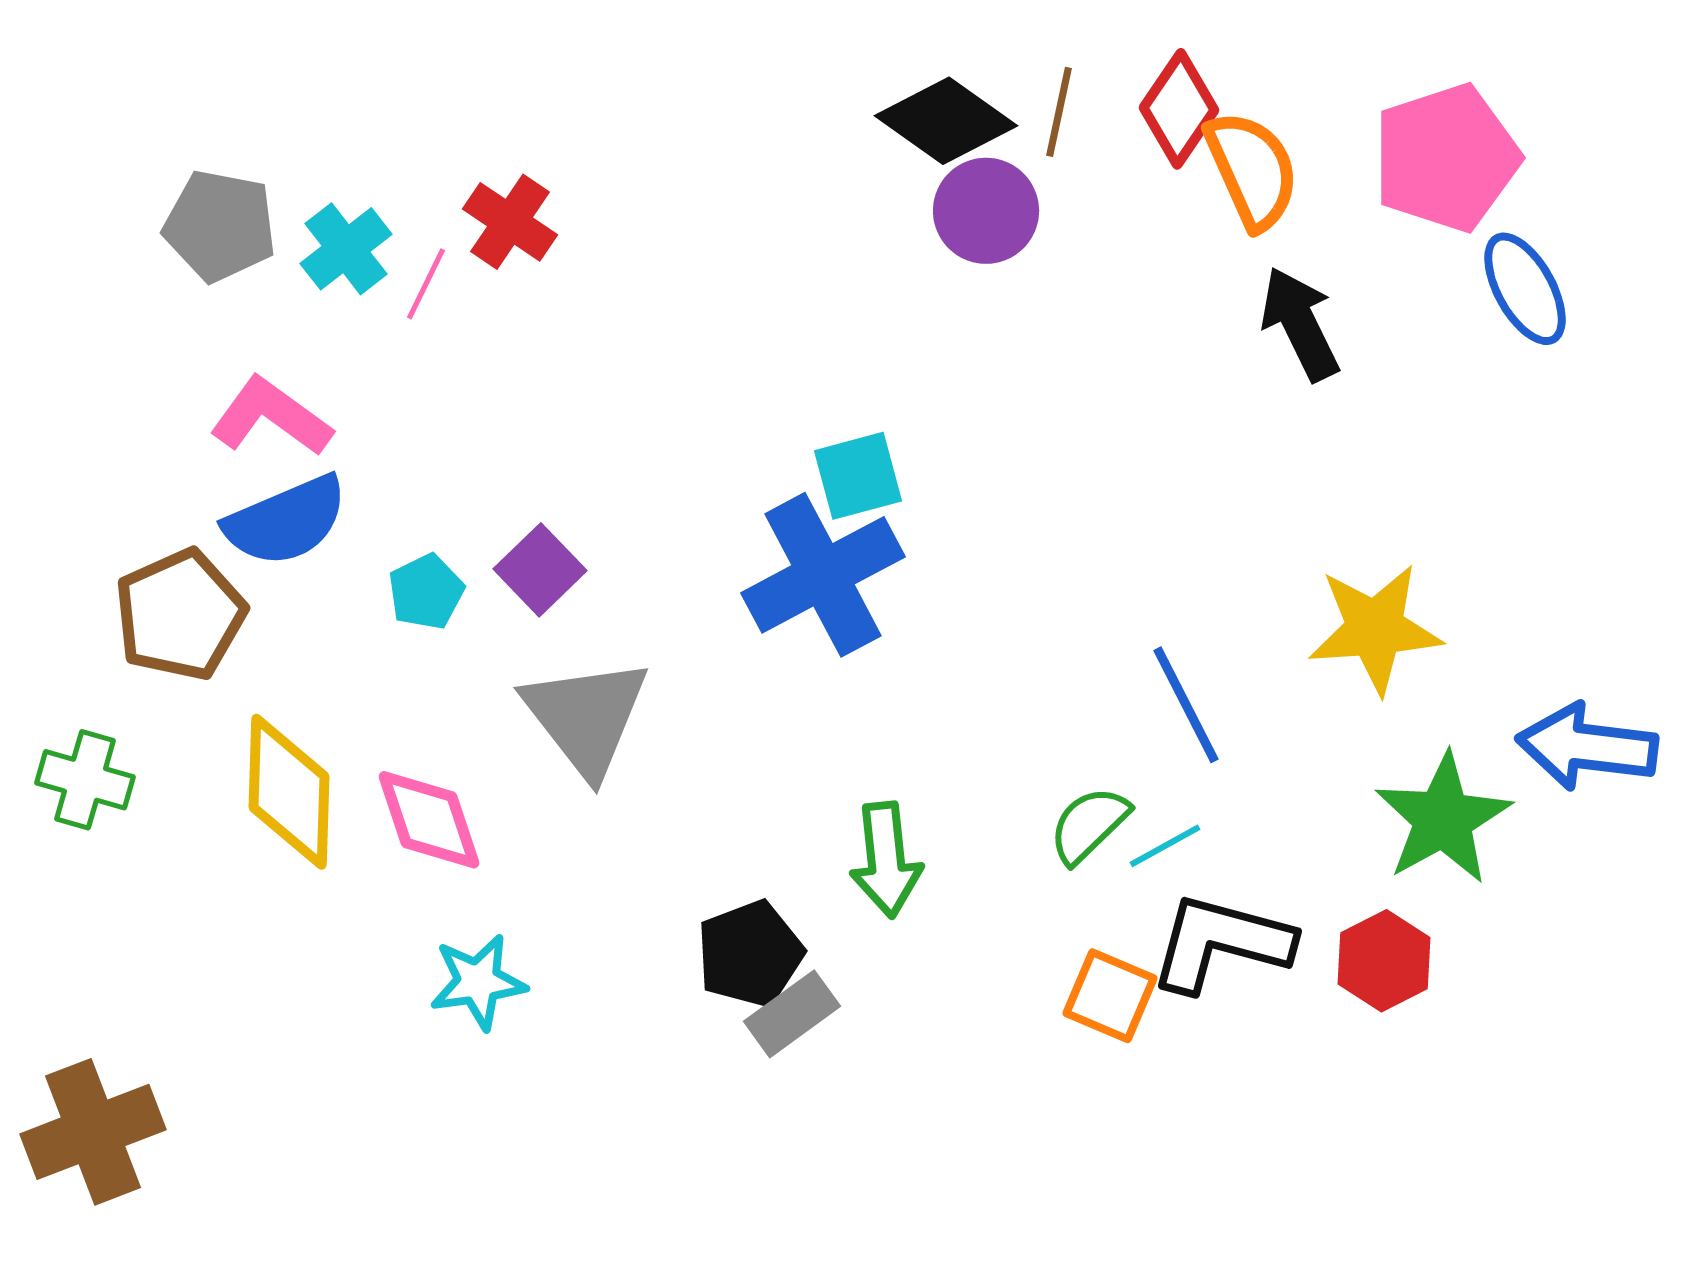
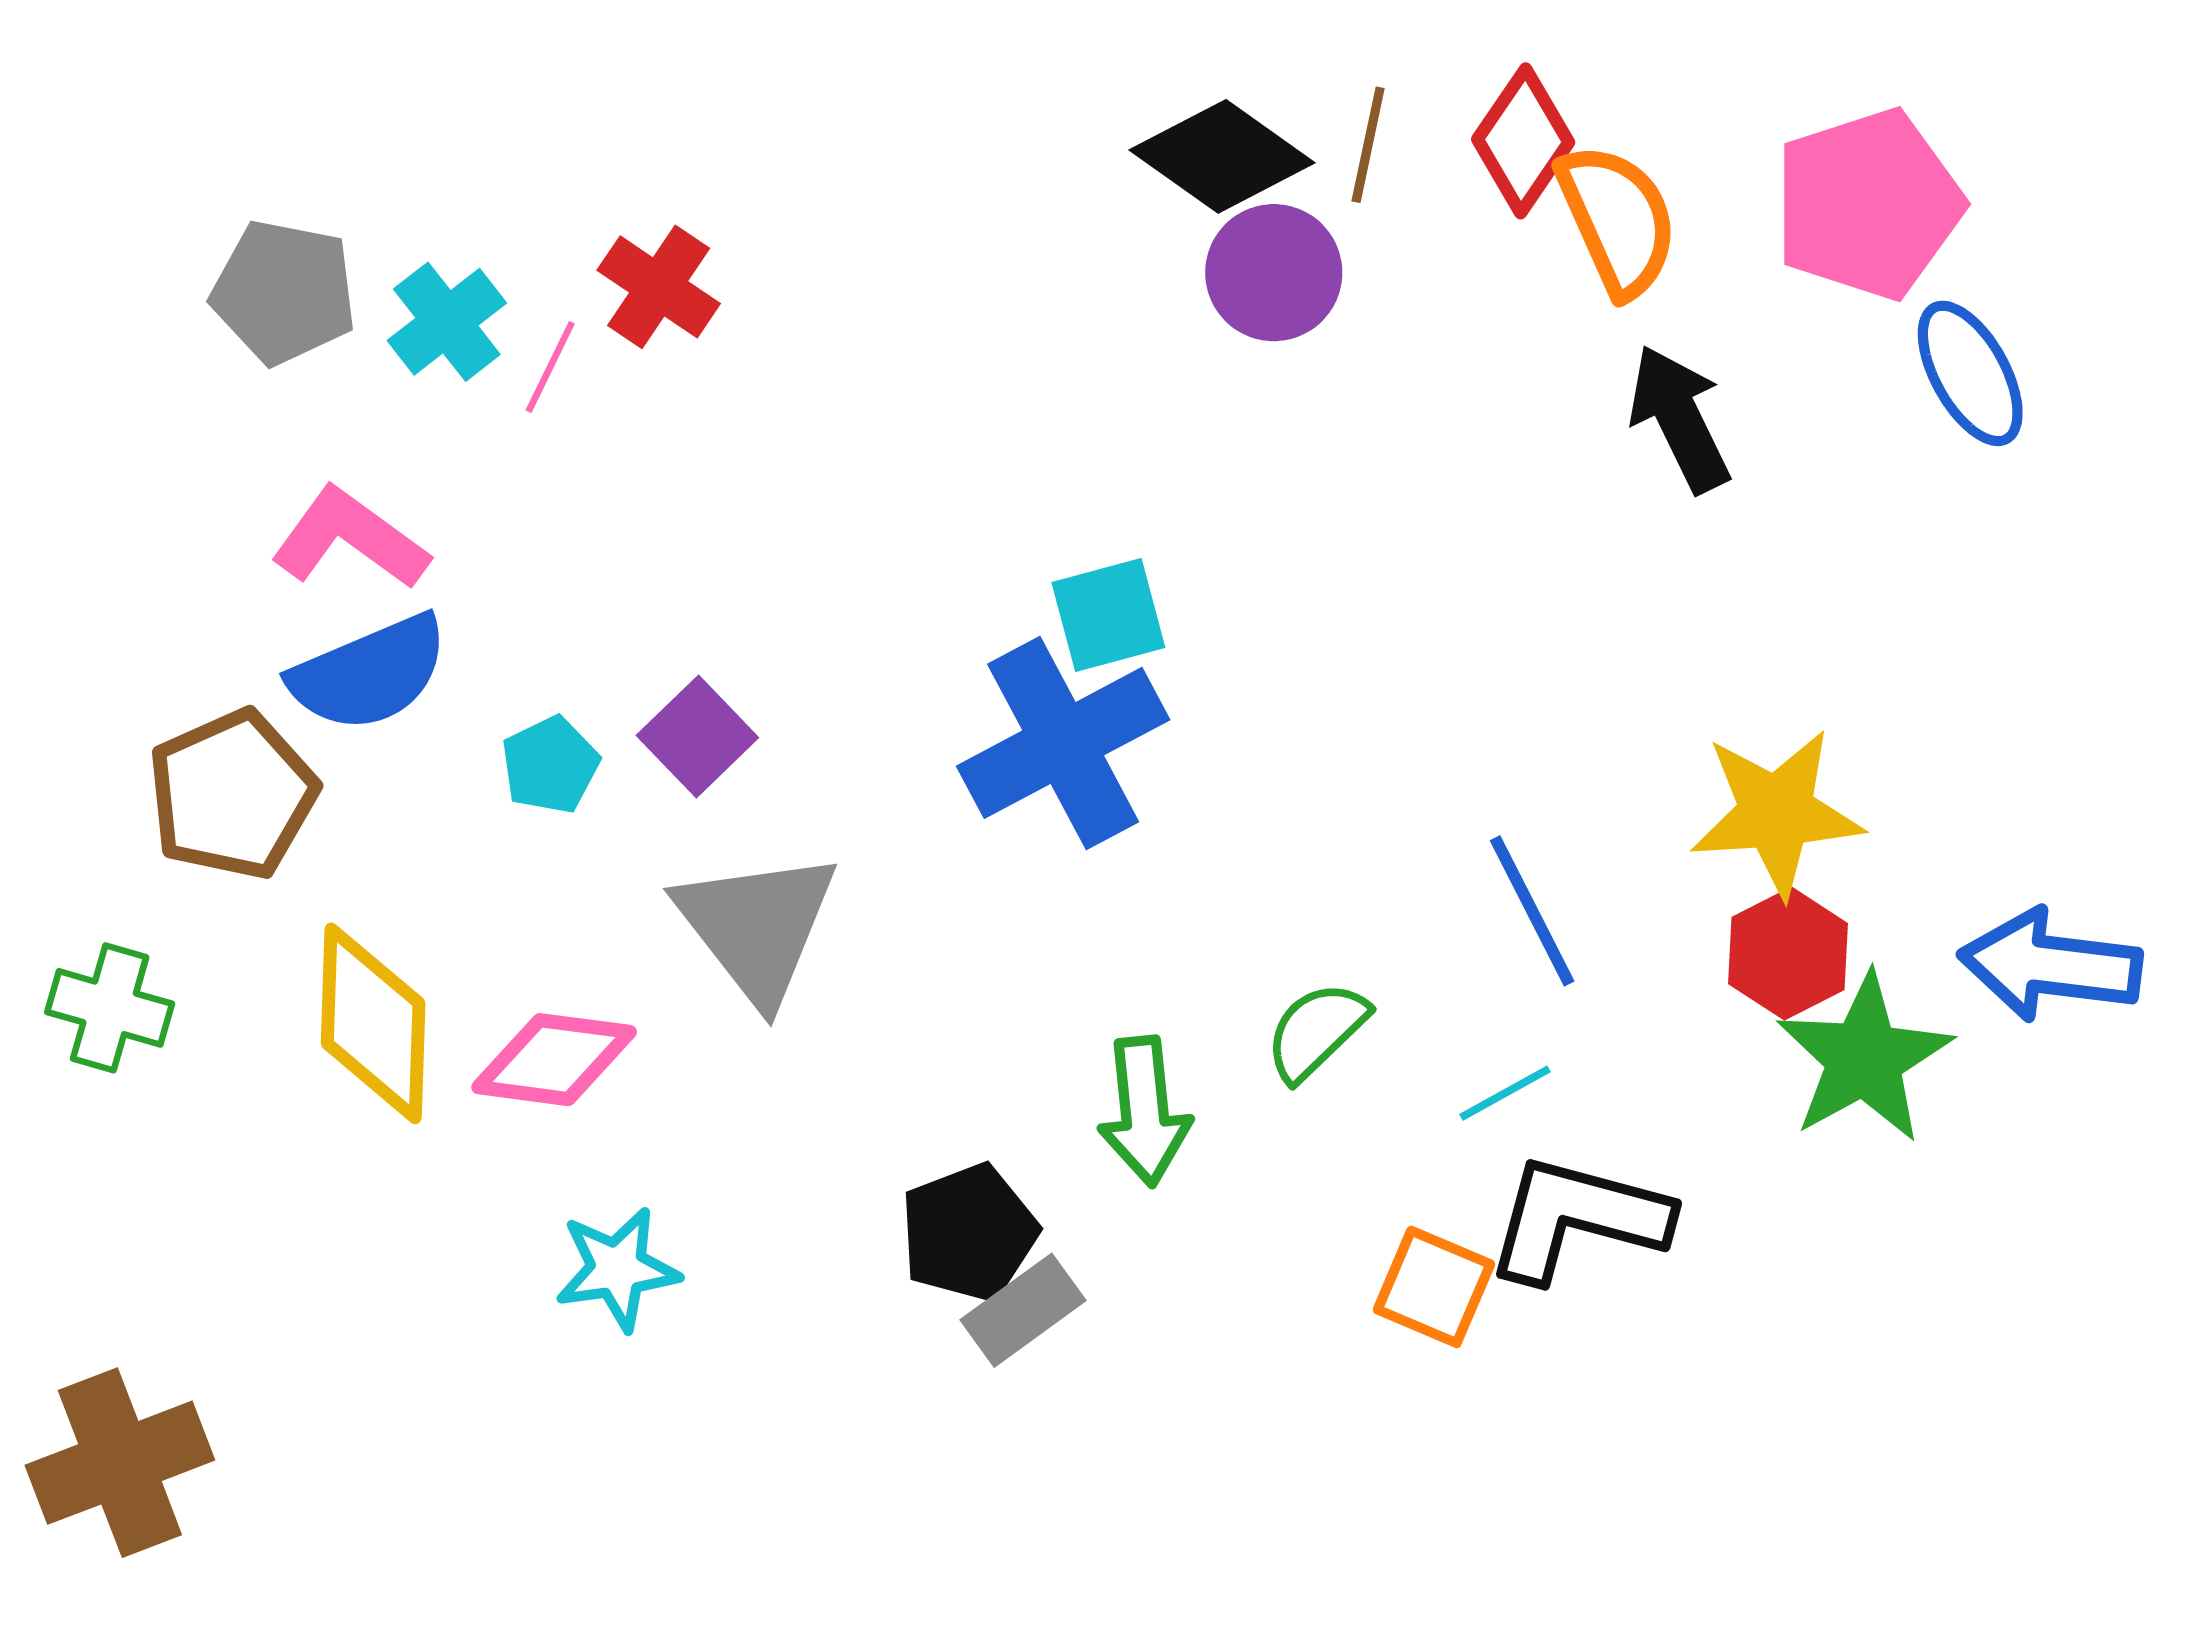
pink diamond: (429, 820) -> (554, 1060), turned -64
green semicircle: (1089, 825) -> (1316, 1031), moved
red hexagon: (1384, 961) -> (1788, 954), moved

